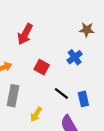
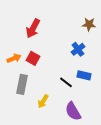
red square: (42, 67) -> (33, 58), moved
blue rectangle: (83, 99) -> (84, 75), moved, turned -64

